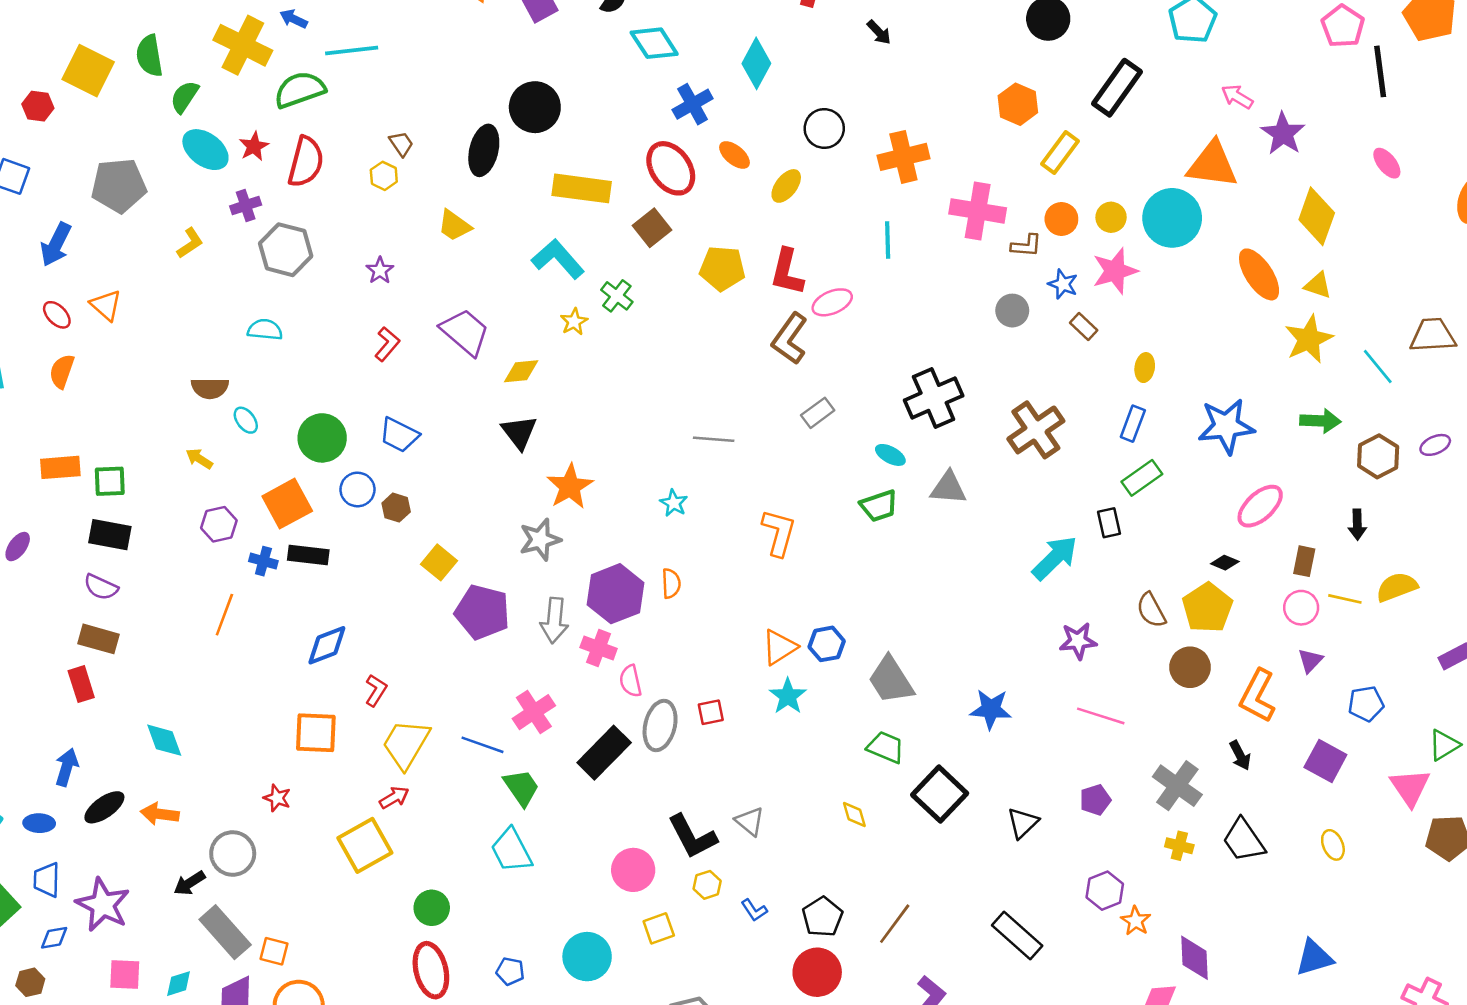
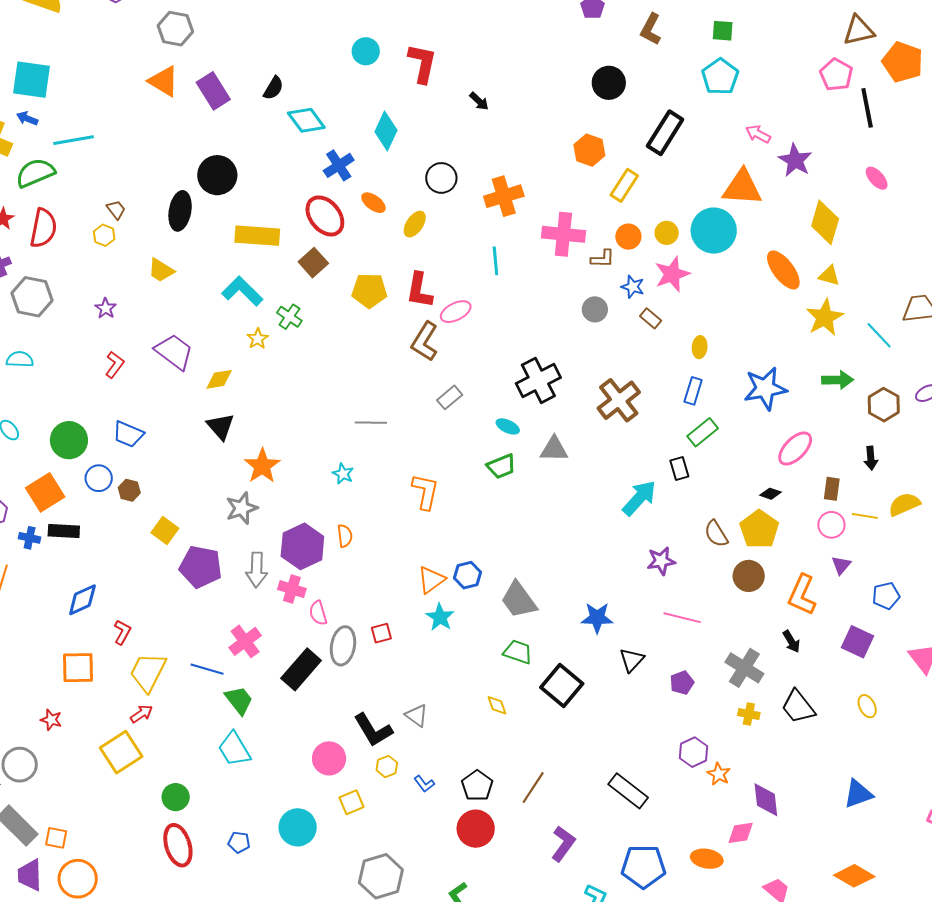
black triangle: (1023, 823) -> (632, 660), moved

